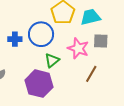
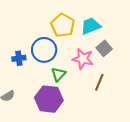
gray square: (101, 41) -> (104, 48), turned -35

